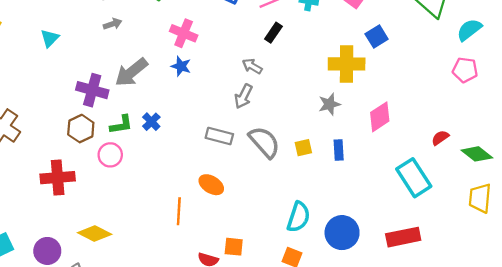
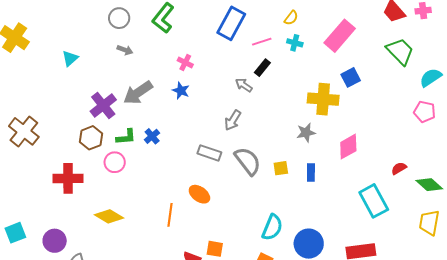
gray arrow: (113, 24) -> (125, 50), turned 35
pink cross: (184, 33) -> (185, 62), size x0.7
gray arrow: (252, 66) -> (244, 85), moved
purple cross: (92, 90) -> (103, 106), turned 32
yellow diamond: (95, 233) -> (109, 216), moved

